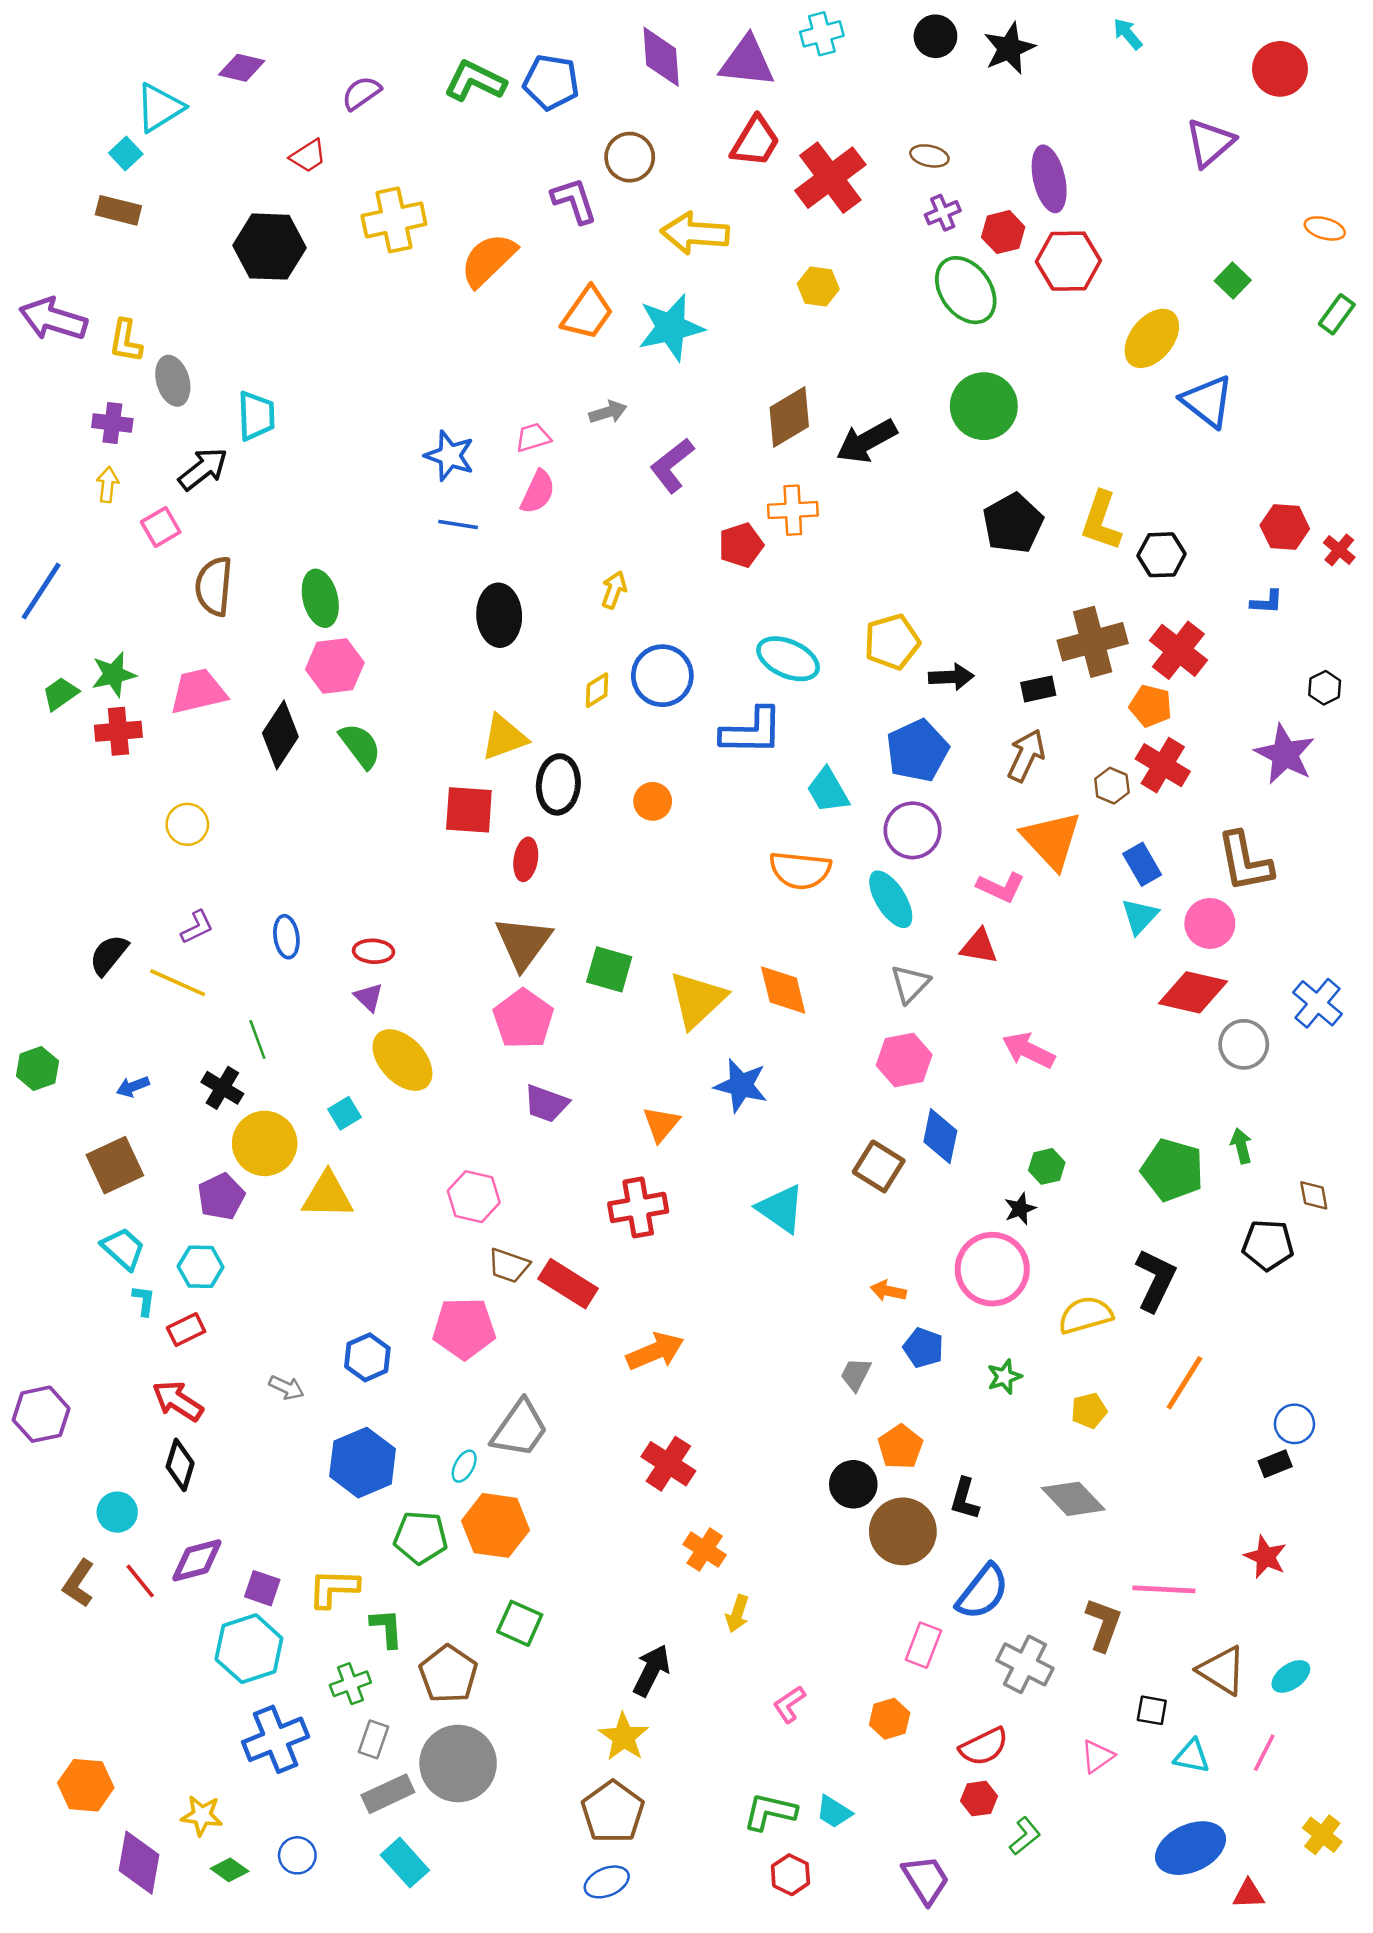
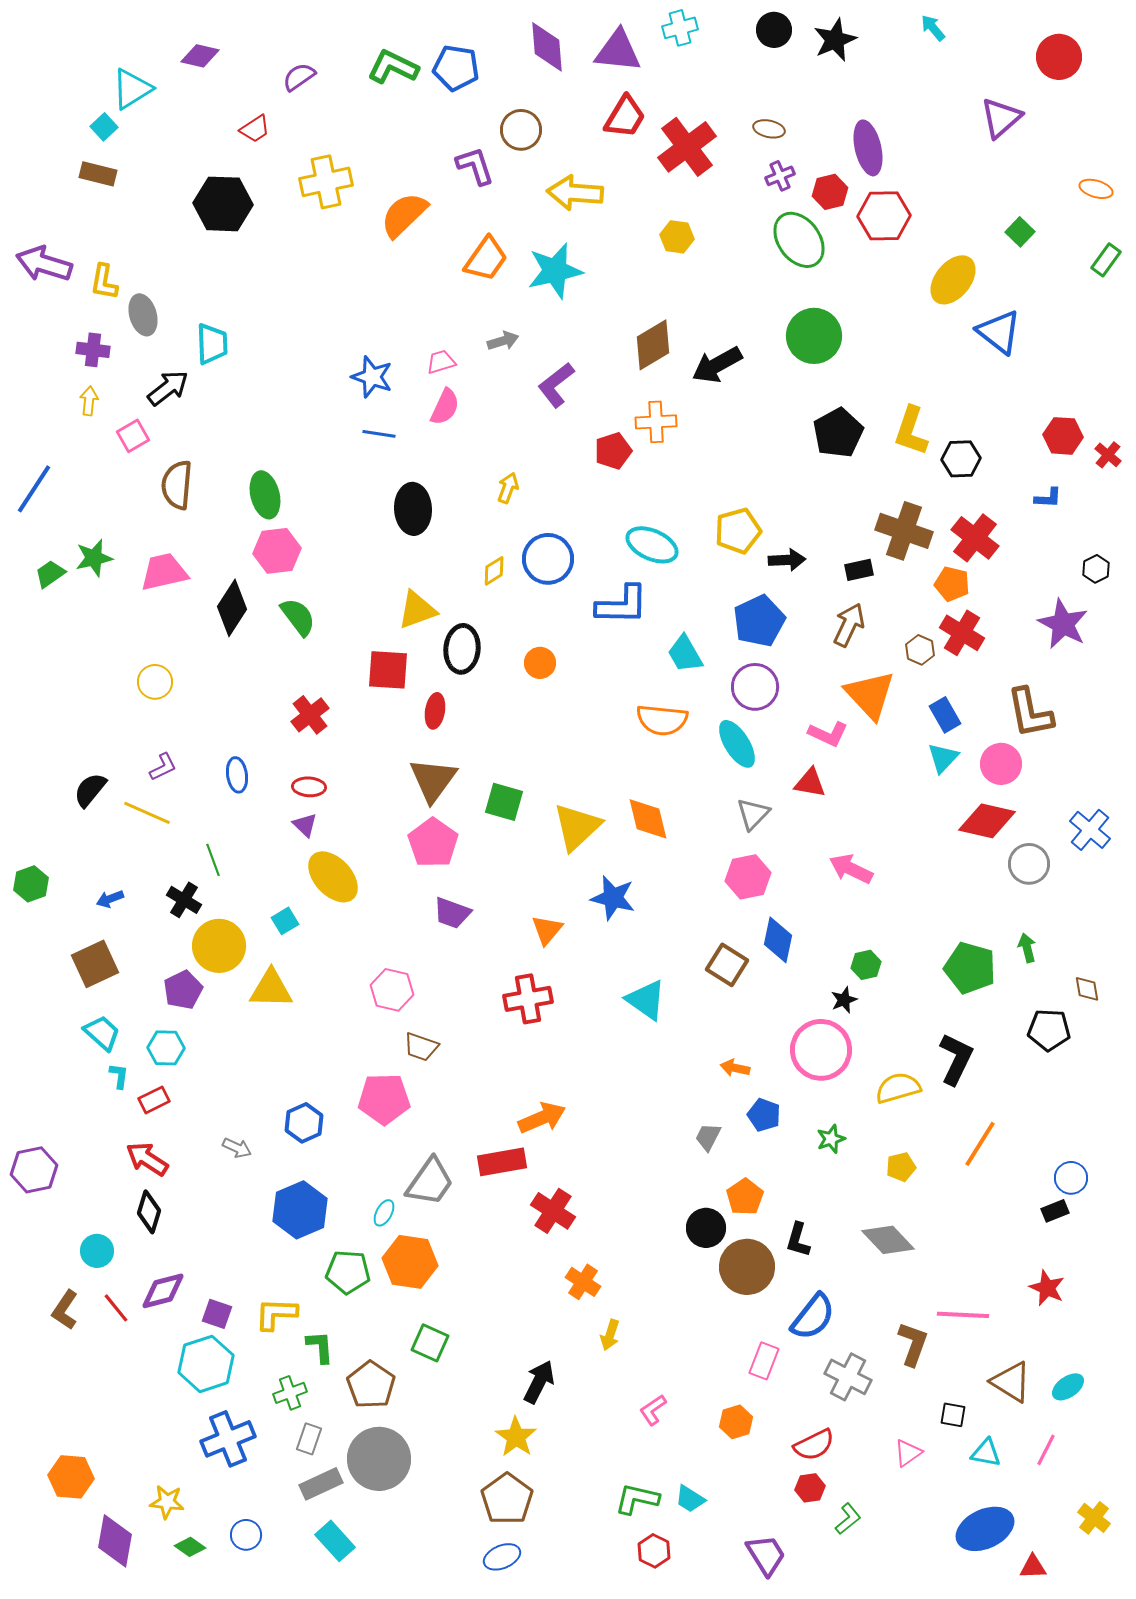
brown cross: (1093, 642) -> (904, 531), turned 34
red cross: (118, 731) -> (310, 715), moved, turned -33
red rectangle: (568, 1284) -> (502, 1162), moved, turned -42

